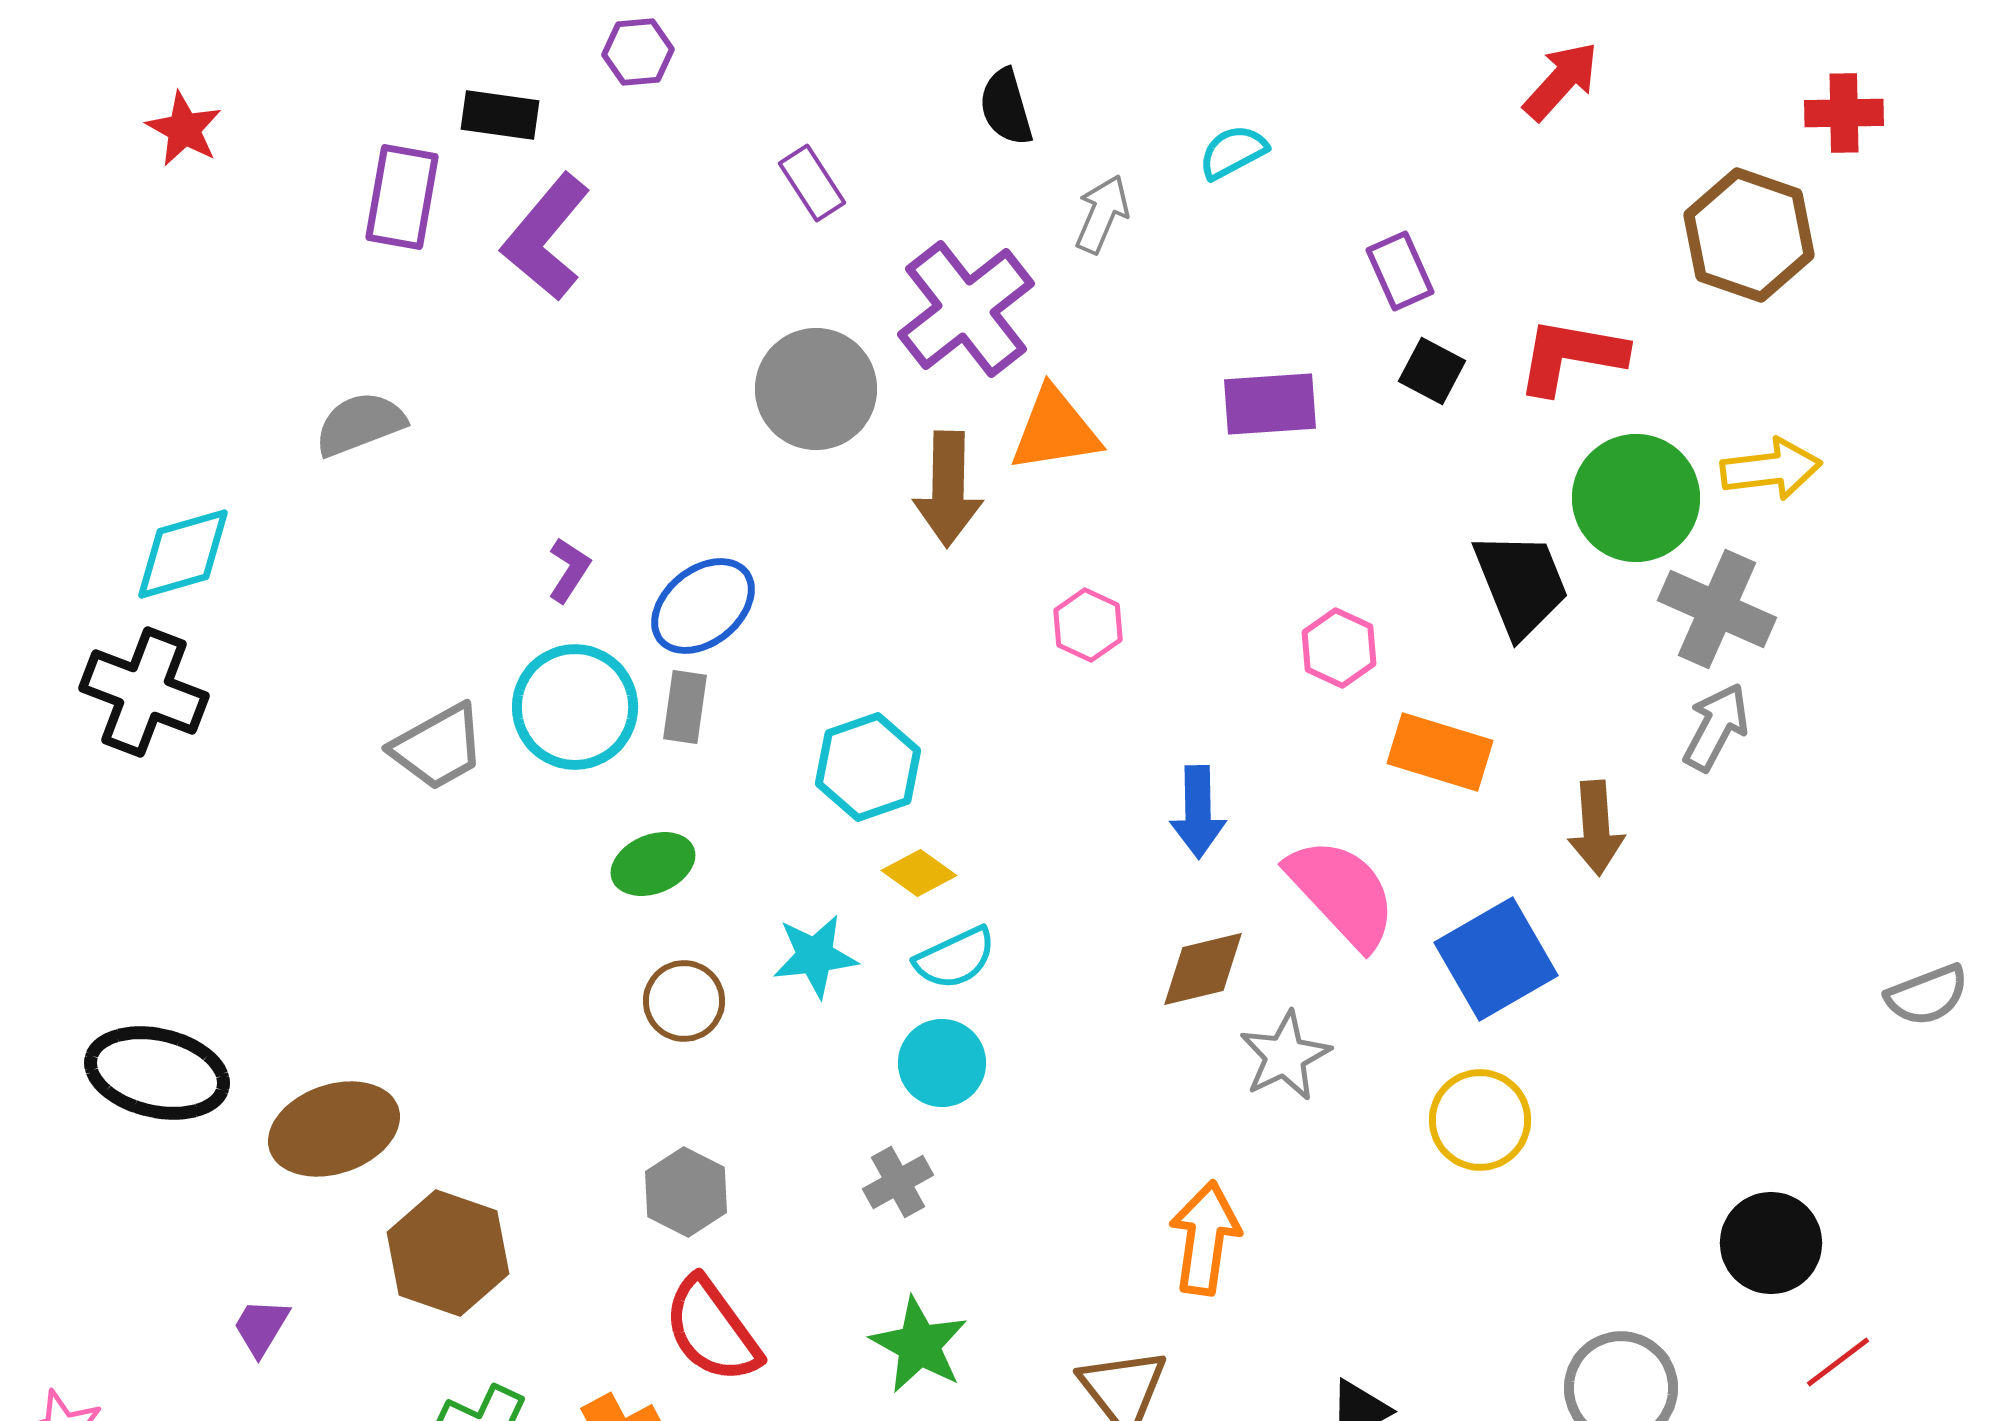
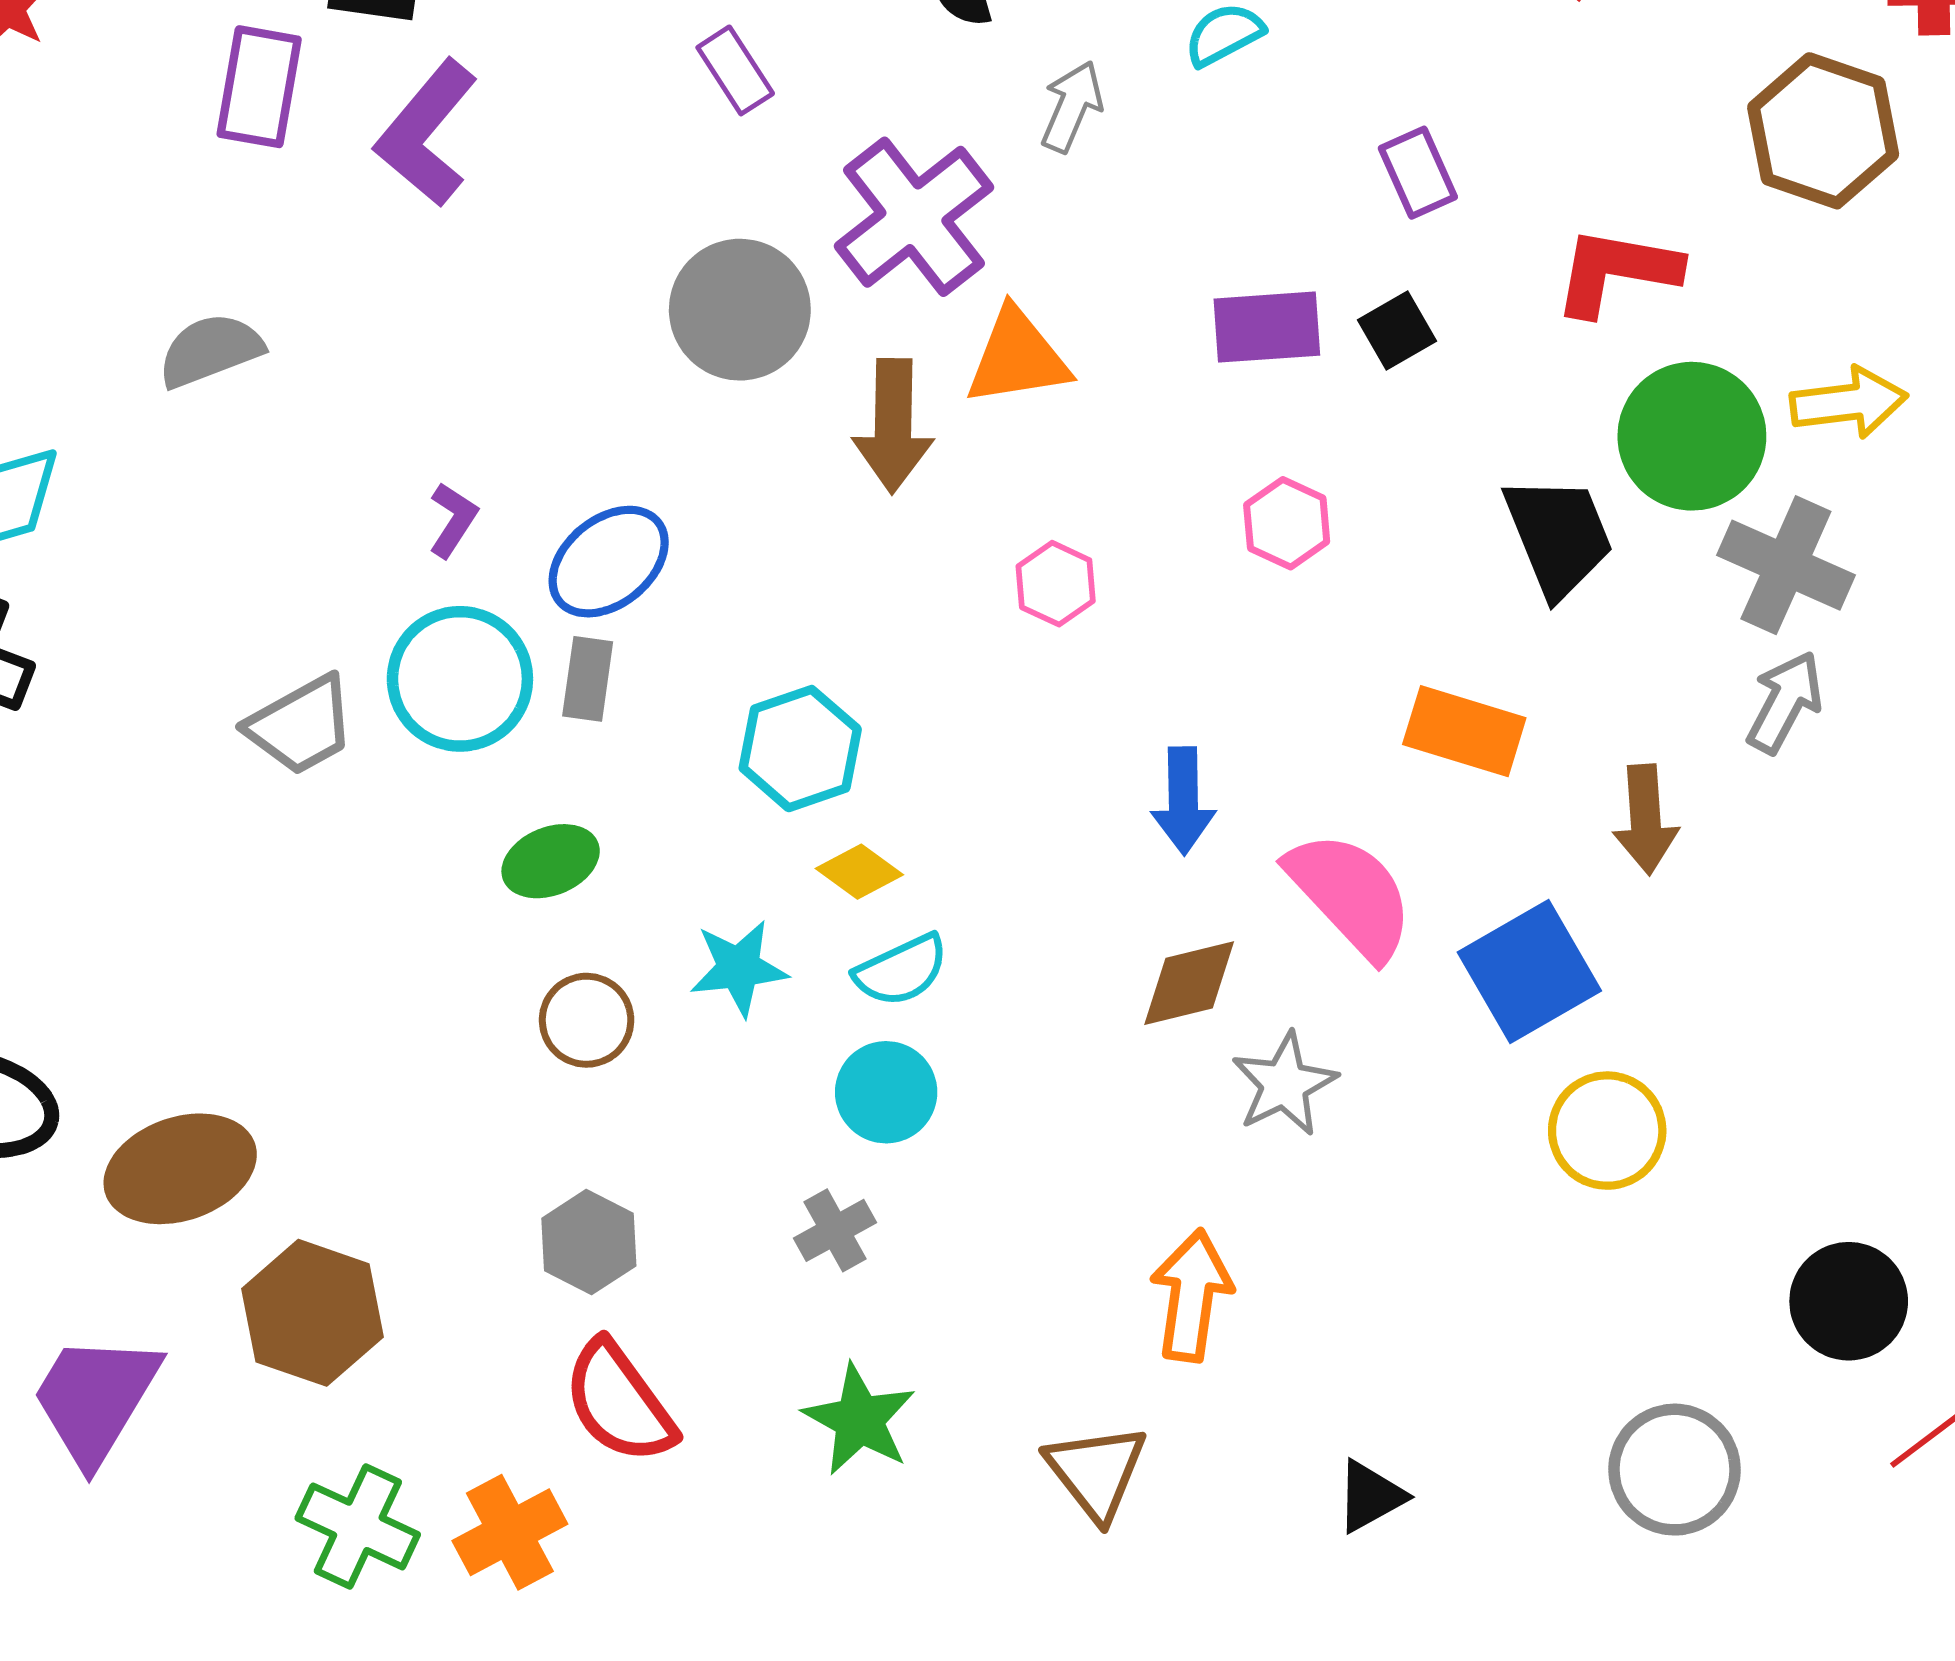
black square: (1432, 371) -> (1397, 331), moved, turned 32
pink hexagon: (1339, 648) -> (1287, 523), moved
yellow circle: (1480, 1120) -> (1607, 1131), moved
purple trapezoid: (261, 1327) -> (95, 1399), size x2.0

